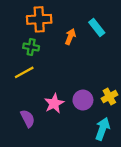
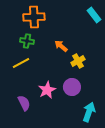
cyan rectangle: (97, 27) -> (94, 15), moved
orange arrow: (70, 37) -> (61, 46), moved, turned -72
yellow cross: (109, 97) -> (78, 61), moved

